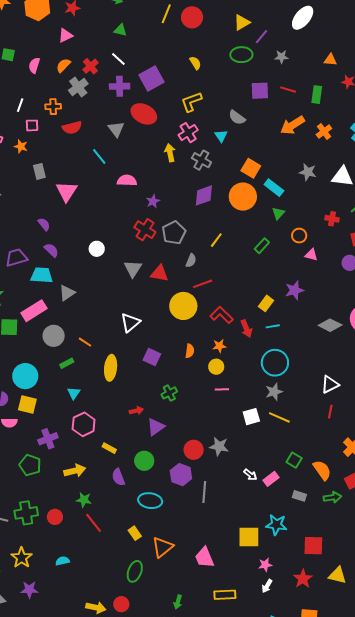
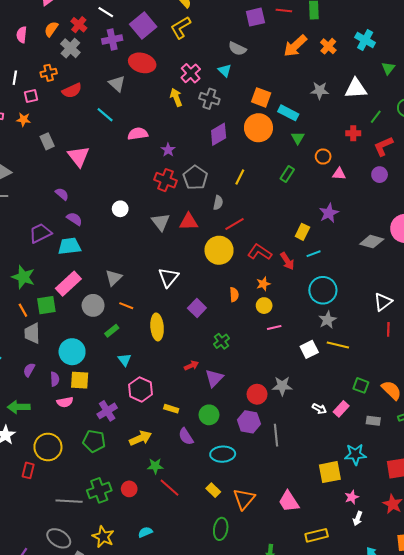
yellow L-shape: (191, 102) -> (181, 28), moved
gray triangle: (67, 293) -> (114, 278), moved
purple square: (152, 357) -> (197, 308), turned 30

